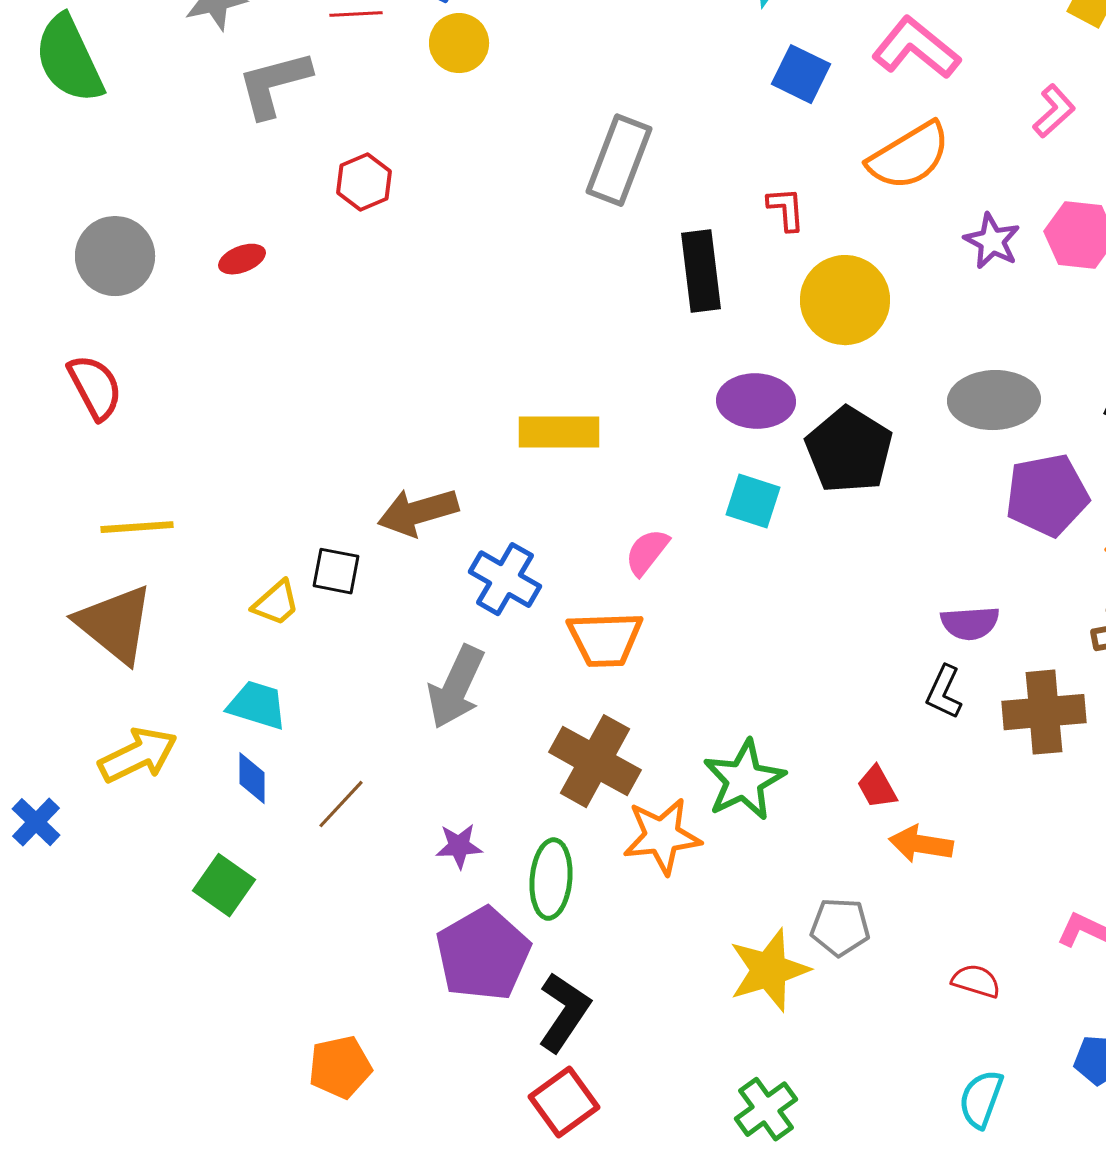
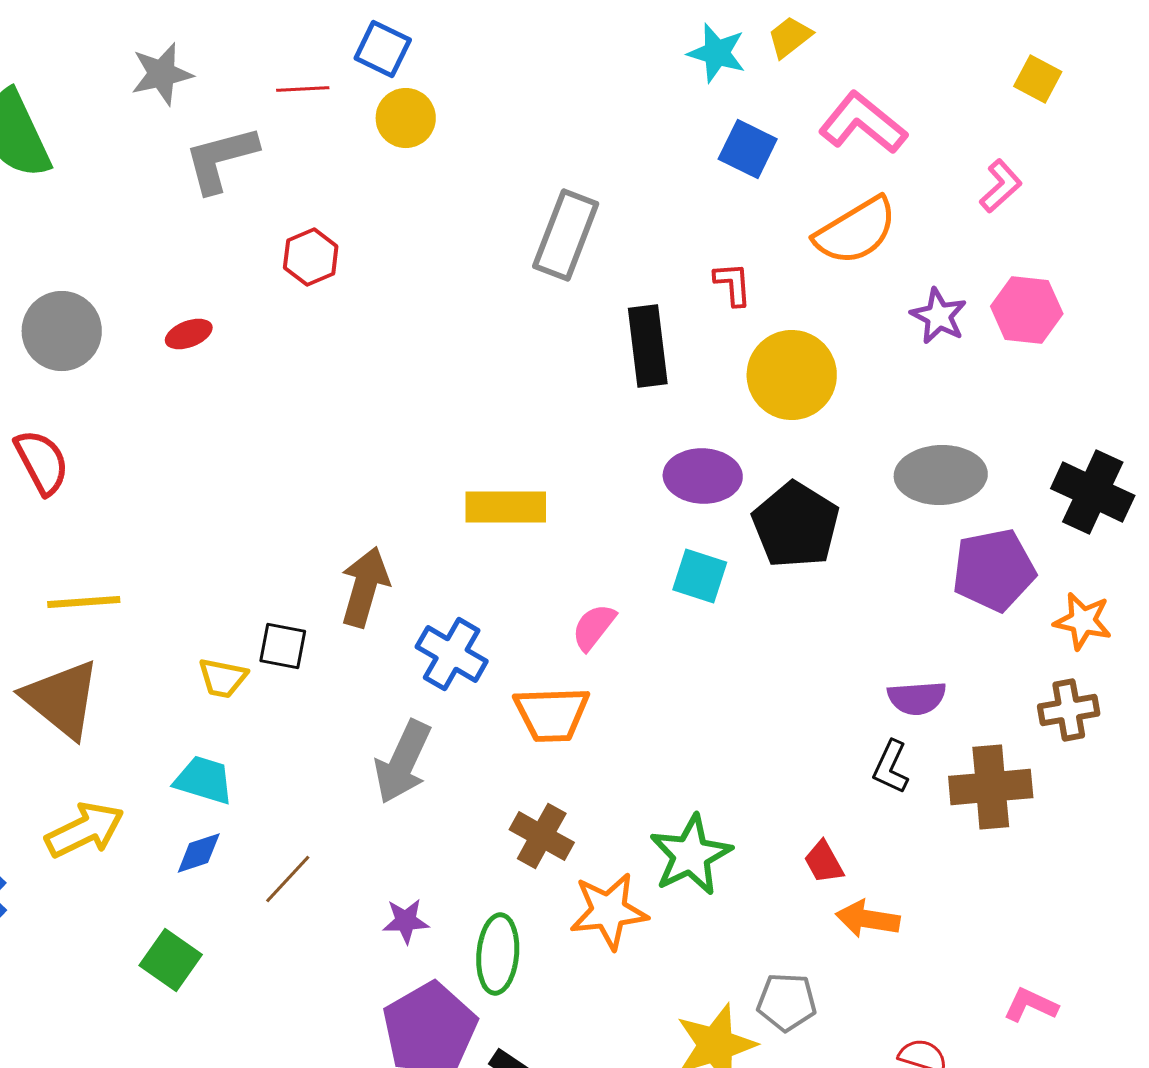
brown arrow: (418, 512) -> (365, 587), turned 122
yellow trapezoid: (276, 603) -> (223, 678), turned 52
brown cross: (595, 761) -> (542, 836), size x0.7
blue diamond: (252, 778) -> (199, 853), turned 72

